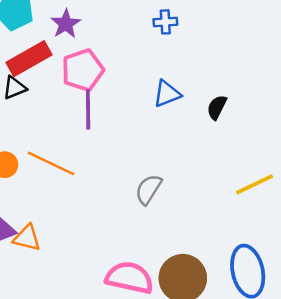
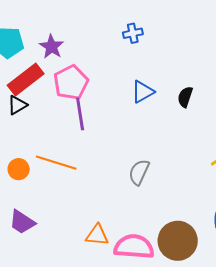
orange triangle: (27, 238) -> (97, 235), moved

